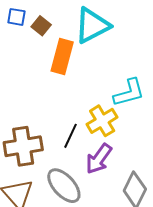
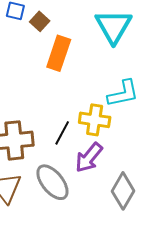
cyan triangle: (92, 25) -> (113, 26), moved, turned -36
yellow cross: (102, 121) -> (95, 120), turned 36

